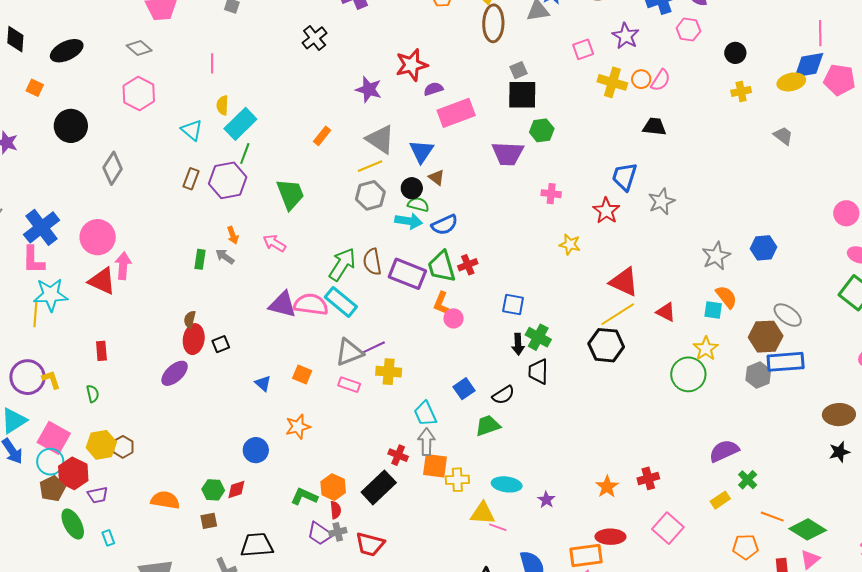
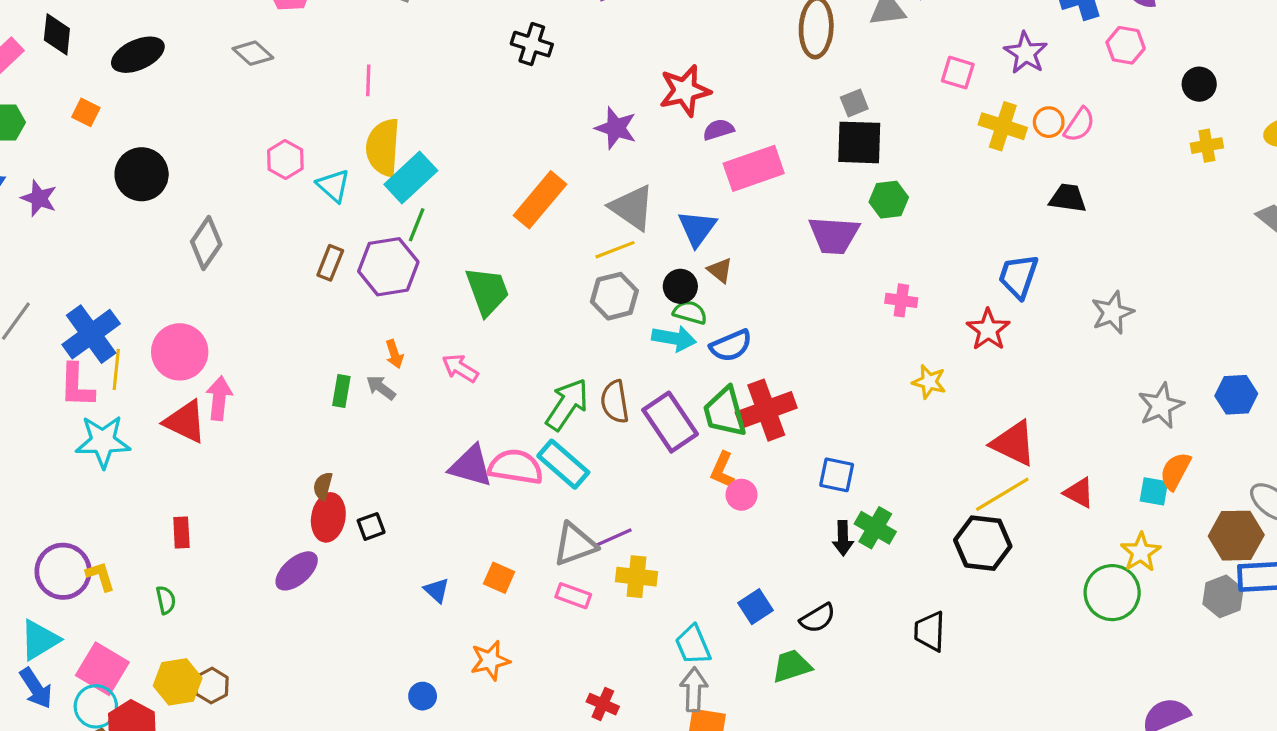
black cross: (315, 38) -> (532, 44), turned -35
pink square: (583, 49) -> (958, 73), turned 35
pink hexagon: (139, 94) -> (285, 160), moved, size x0.7
yellow semicircle: (222, 105) -> (383, 147), size x1.8
orange rectangle: (322, 136) -> (540, 200), size x1.8
gray star: (661, 201) -> (1112, 313), moved
red cross: (468, 265) -> (766, 410), size x1.8
purple rectangle: (407, 274) -> (670, 422), turned 33
orange semicircle: (726, 297) -> (1175, 471), turned -115
yellow line: (35, 314) -> (116, 369), moved
black trapezoid: (538, 372) -> (930, 631), moved
blue circle: (256, 450) -> (423, 696), size x0.7
red cross: (398, 455) -> (603, 704), moved

